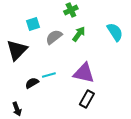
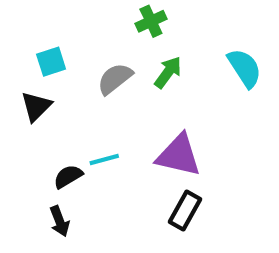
cyan square: (33, 24) -> (51, 62), moved
black triangle: (17, 50) -> (36, 106), size x0.7
black arrow: (17, 109) -> (60, 221), moved

